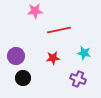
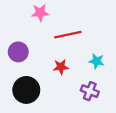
purple circle: (16, 56) -> (18, 52), moved
black circle: (23, 78) -> (26, 90), size x1.5

